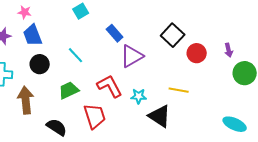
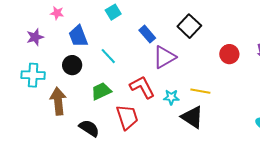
blue trapezoid: (33, 35) -> (78, 36), moved
black square: (173, 35) -> (189, 26), moved
yellow line: (179, 90) -> (200, 91), moved

